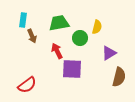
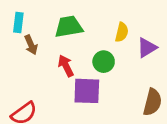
green circle: (80, 38) -> (104, 62), moved
purple triangle: (109, 53) -> (147, 48), moved

